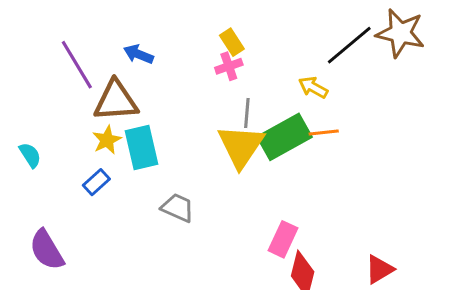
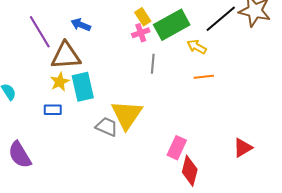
green rectangle: (285, 137) -> (172, 25), moved
yellow triangle: (241, 146) -> (127, 115), moved
blue rectangle: (96, 182) -> (53, 110), turned 42
red triangle: (379, 269) -> (243, 148), moved

